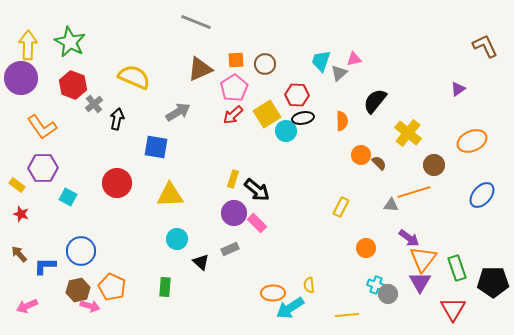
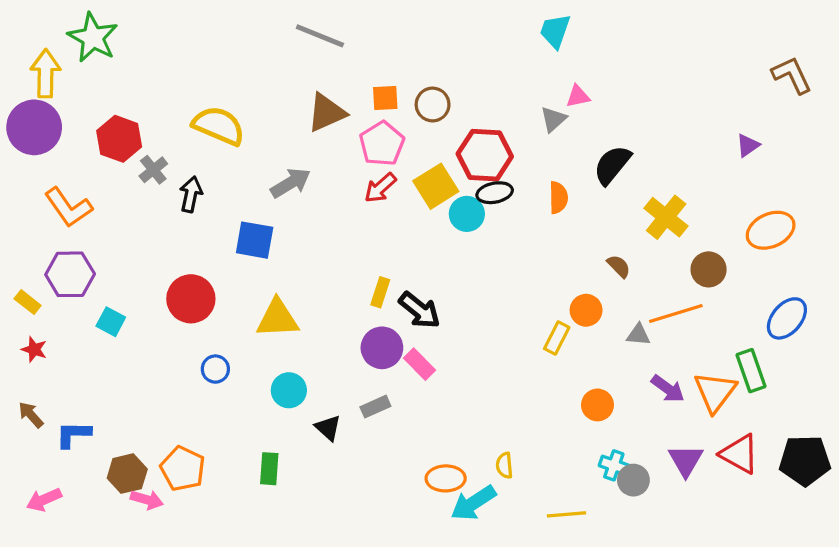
green star: (70, 42) -> (93, 38), moved
cyan trapezoid: (321, 61) -> (555, 31), moved
red hexagon: (297, 95) -> (485, 155), size x1.4
orange circle: (361, 155) -> (586, 310), moved
blue circle: (81, 251) -> (215, 369), moved, size x0.6
orange triangle: (423, 259) -> (715, 392), moved
green rectangle: (457, 268) -> (751, 371), moved
red triangle: (453, 309) -> (740, 454), moved, turned -32

